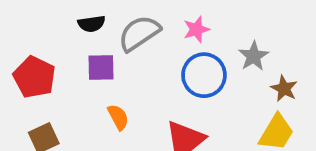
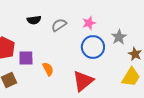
gray semicircle: (139, 33) -> (59, 25), size x0.7
purple square: (101, 68) -> (26, 58), moved

